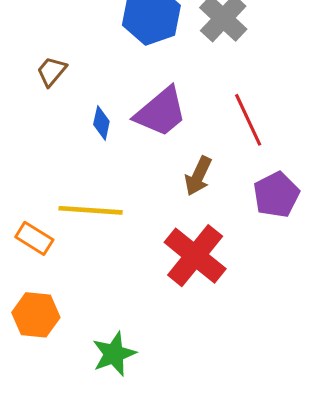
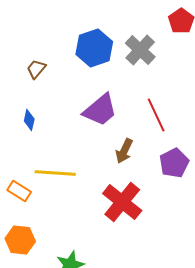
brown trapezoid: (52, 71) -> (36, 69), moved
blue diamond: (101, 123) -> (29, 120), moved

